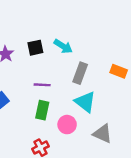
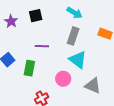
cyan arrow: (63, 46) -> (75, 13), moved
green rectangle: (42, 110) -> (29, 68), moved

